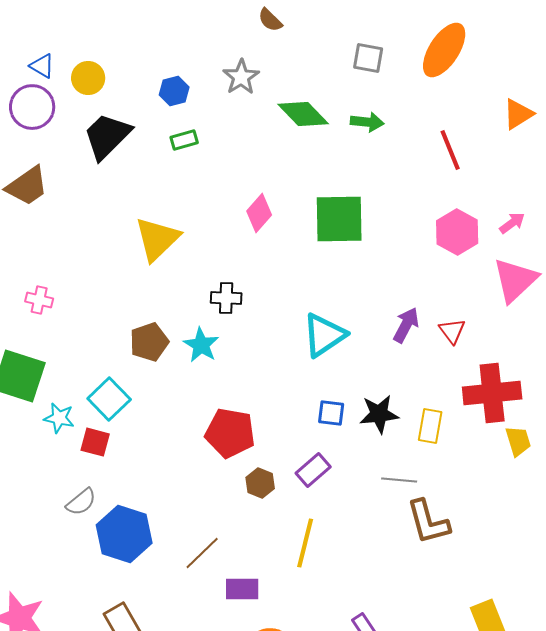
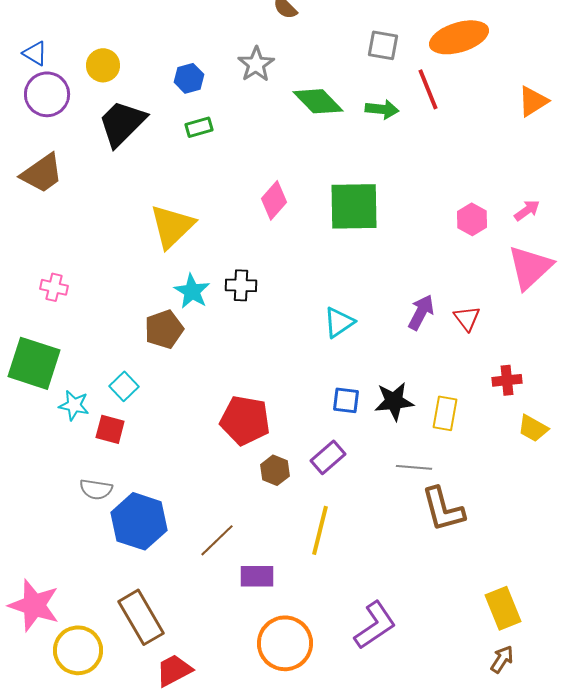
orange ellipse: (444, 50) -> (459, 37), turned 40
blue triangle: (42, 66) -> (35, 53), moved
red line: (450, 150) -> (428, 89), moved
pink hexagon: (457, 232) -> (472, 219), size x0.7
cyan triangle: (324, 335) -> (339, 322), size x0.7
cyan star: (201, 345) -> (192, 291), moved
red cross: (492, 393) -> (507, 380), size x0.5
cyan square: (109, 399) -> (124, 386), size x0.7
yellow trapezoid: (518, 441) -> (533, 428), turned 136
gray semicircle: (81, 502) -> (96, 489), turned 48

